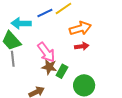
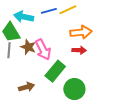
brown star: (49, 67) -> (28, 47), moved
green rectangle: (62, 71) -> (55, 71), size x1.5

